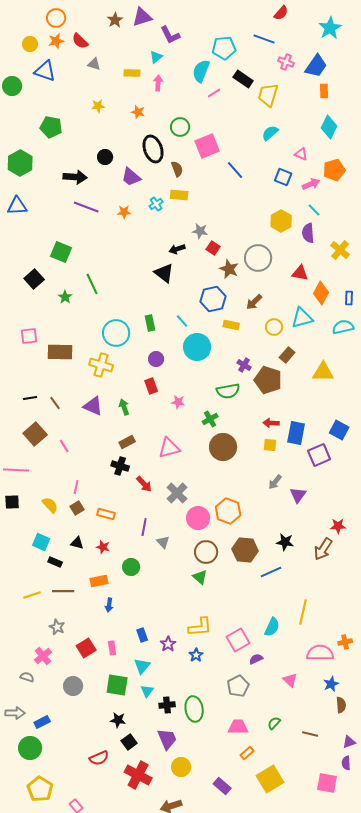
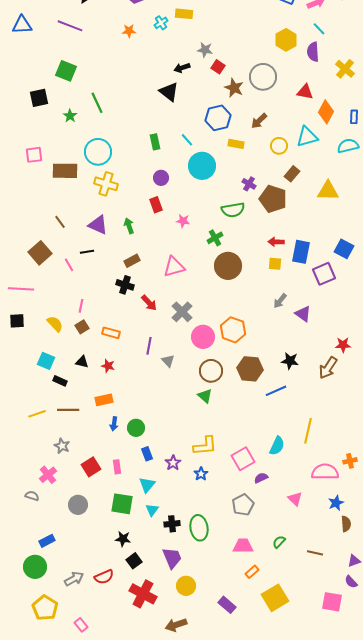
purple line: (86, 207) -> (70, 26), moved
black square: (34, 279) -> (39, 98), turned 30
cyan circle: (116, 333) -> (98, 152), moved
black line: (30, 398) -> (87, 252), moved
purple triangle: (298, 495) -> (303, 314), turned -30
green circle: (131, 567) -> (136, 428), moved
gray arrow: (15, 713) -> (74, 579), moved, turned -30
purple semicircle: (346, 763) -> (351, 582), turned -40

